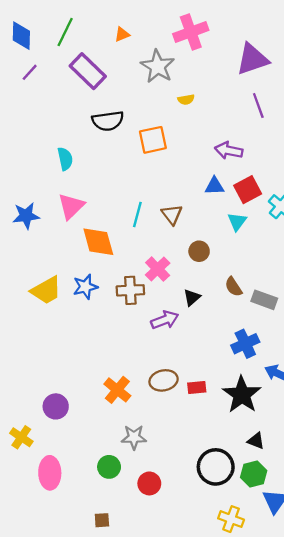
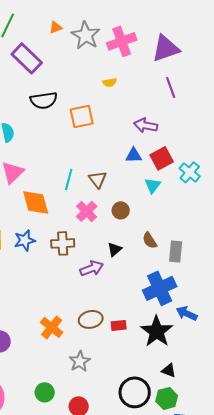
pink cross: (191, 32) -> (122, 41), moved
gray star: (158, 66) -> (86, 35), moved
pink cross: (158, 269) -> (87, 211), moved
gray rectangle: (264, 300) -> (176, 251), turned 75
blue cross: (245, 344) -> (160, 288), size x1.4
gray star: (134, 437) -> (80, 361), moved, turned -30

